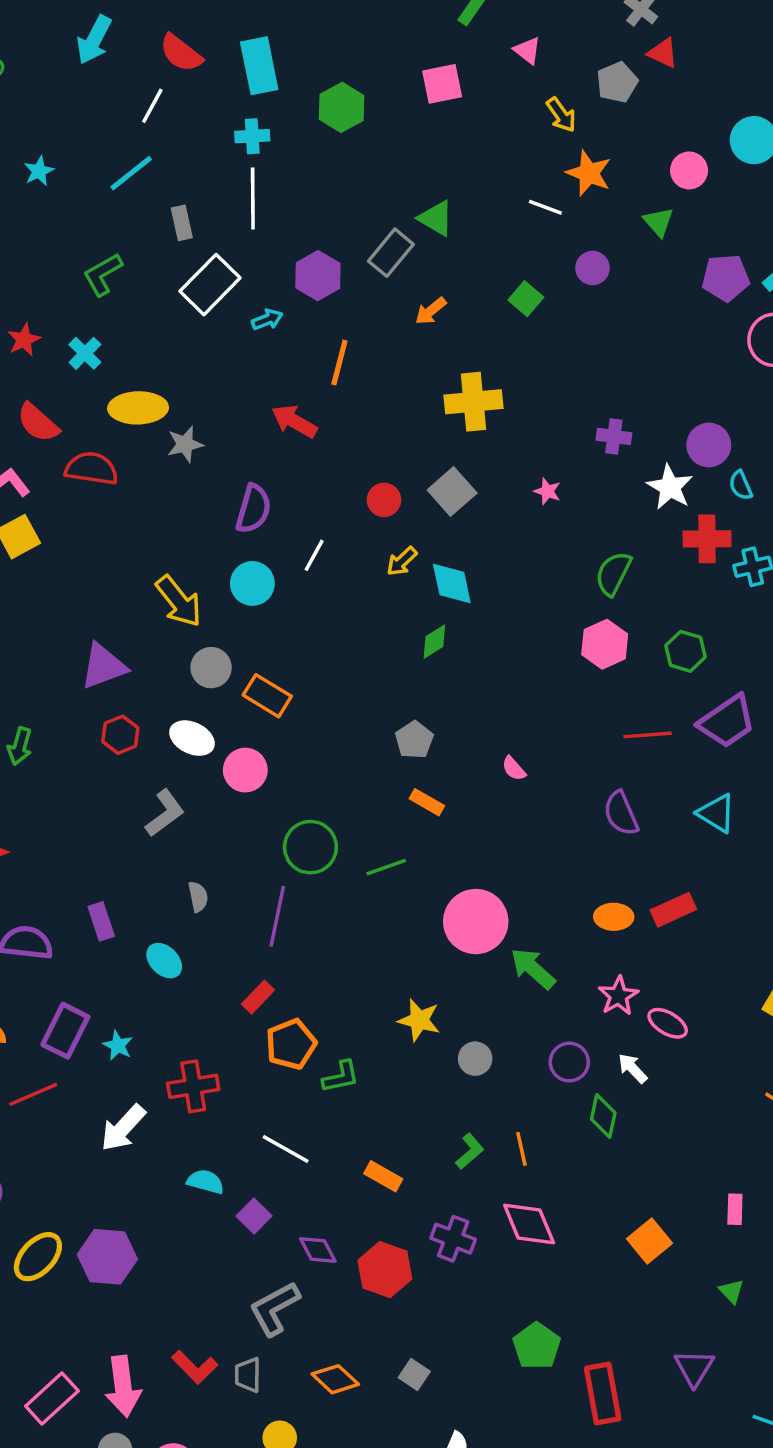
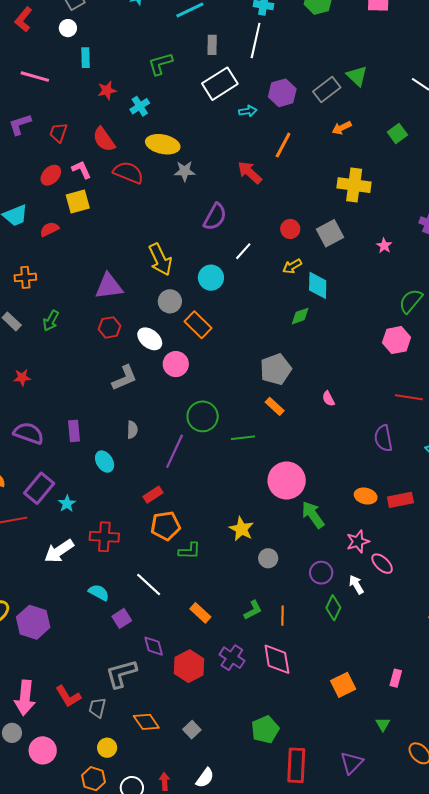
cyan circle: (252, 583) -> (211, 278), moved
gray pentagon: (414, 740) -> (276, 369), size x1.4

